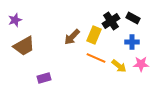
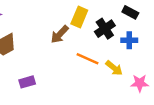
black cross: (111, 21) -> (105, 29), moved
yellow rectangle: (94, 35) -> (79, 17), moved
pink star: (141, 64) -> (140, 83), moved

